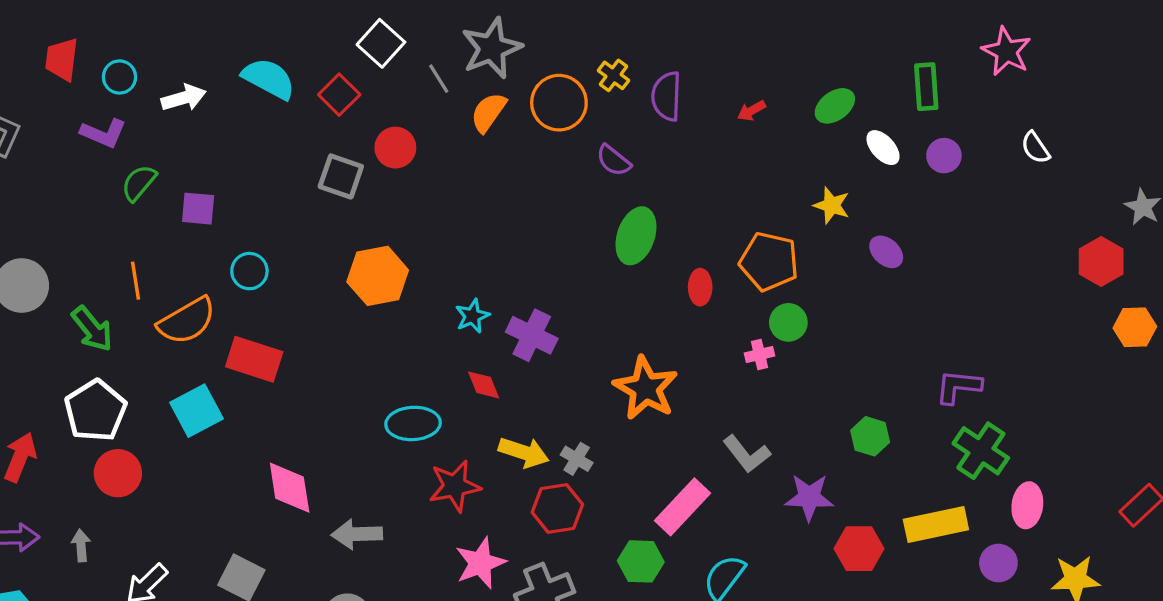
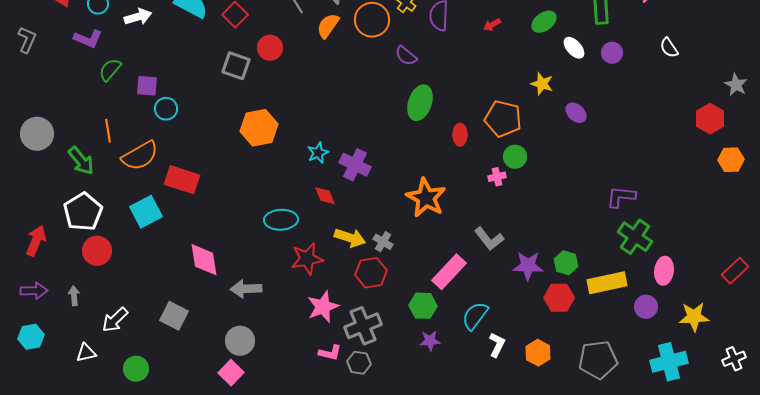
cyan circle: (249, 271) -> (166, 109), moved
green hexagon: (870, 436) -> (566, 263), moved

